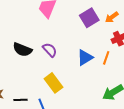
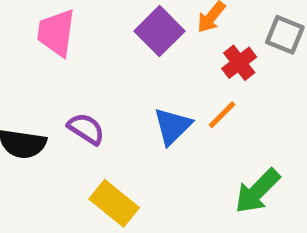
orange line: (106, 58) -> (222, 115), turned 40

